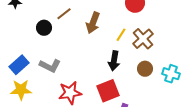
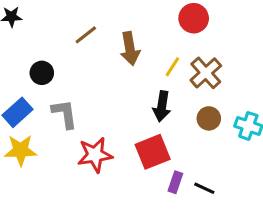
brown arrow: (93, 23) -> (130, 49), turned -30
black circle: (44, 28) -> (42, 73), moved
gray L-shape: (50, 66) -> (65, 114), turned -125

